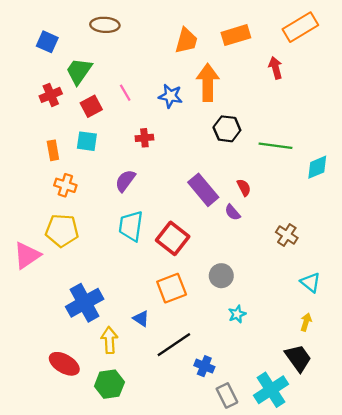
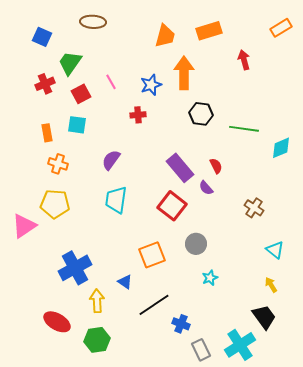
orange rectangle: (300, 27) -> (281, 28), moved, size x0.7
blue star: (170, 96) -> (151, 85), turned -30
red cross: (144, 138) -> (138, 115), moved
red square: (173, 238) -> (172, 206), moved
yellow arrow: (306, 322) -> (271, 285), turned -49

